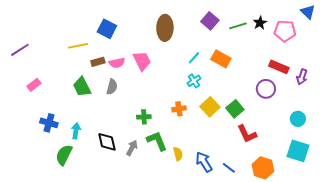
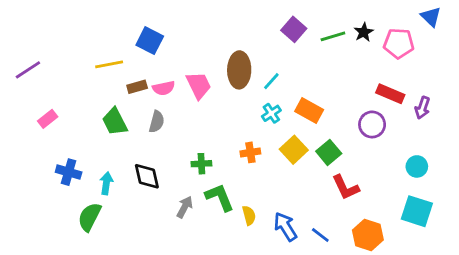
brown ellipse: (165, 28) -> (239, 70), moved
orange rectangle: (221, 59) -> (309, 111), moved
black diamond: (107, 142) -> (147, 176), moved

